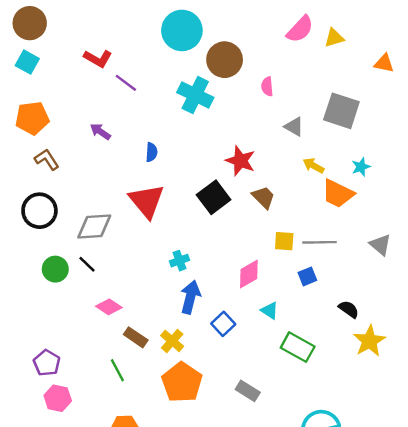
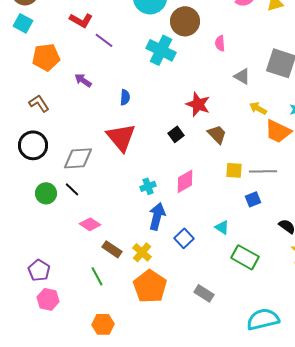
orange pentagon: (32, 118) -> (46, 57), moved
black square: (214, 197) -> (176, 134), size x0.6
pink diamond: (249, 274) -> (185, 181), moved

